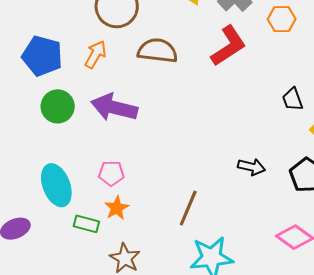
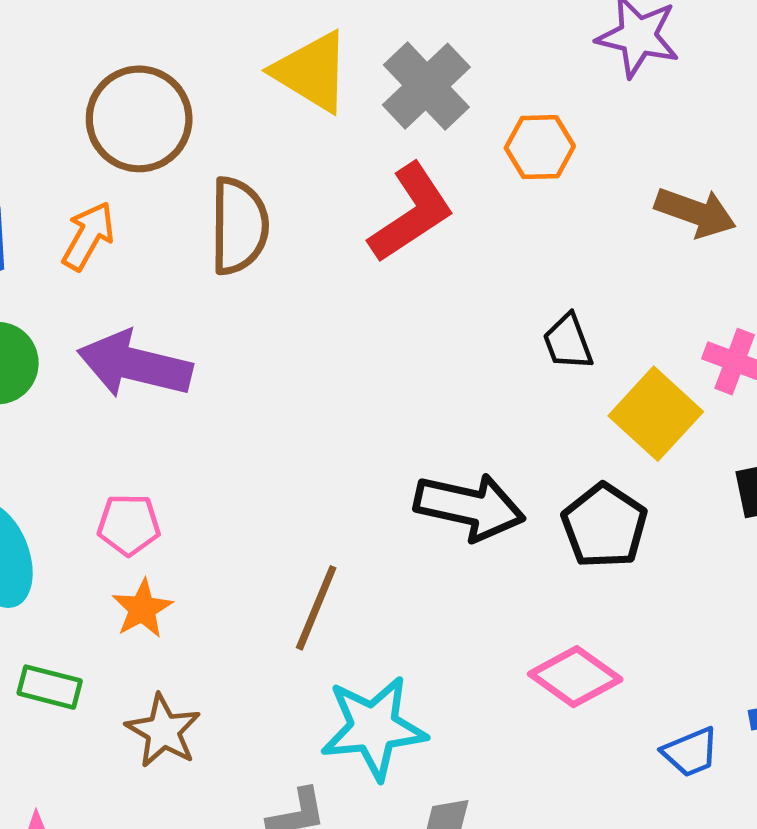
brown semicircle: (157, 51) -> (239, 226), turned 84
black arrow: (252, 167) -> (470, 507), size x1.6
green rectangle: (86, 224) -> (50, 687), moved

